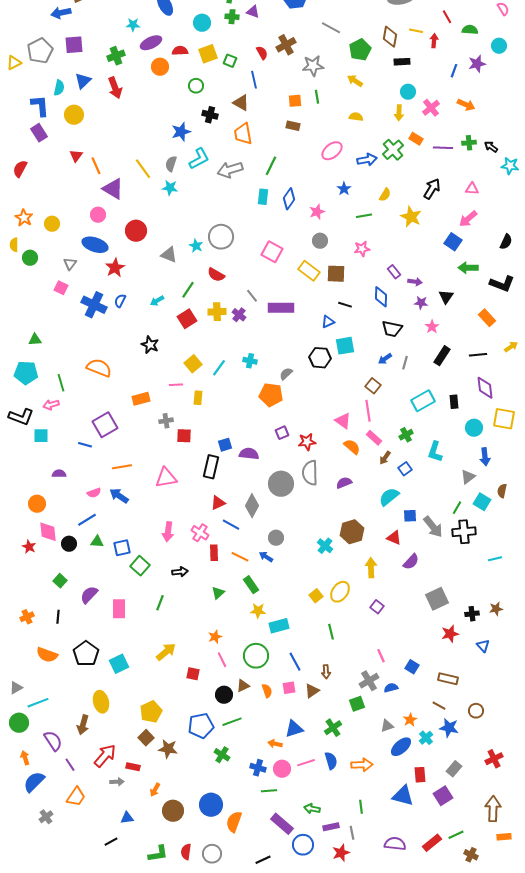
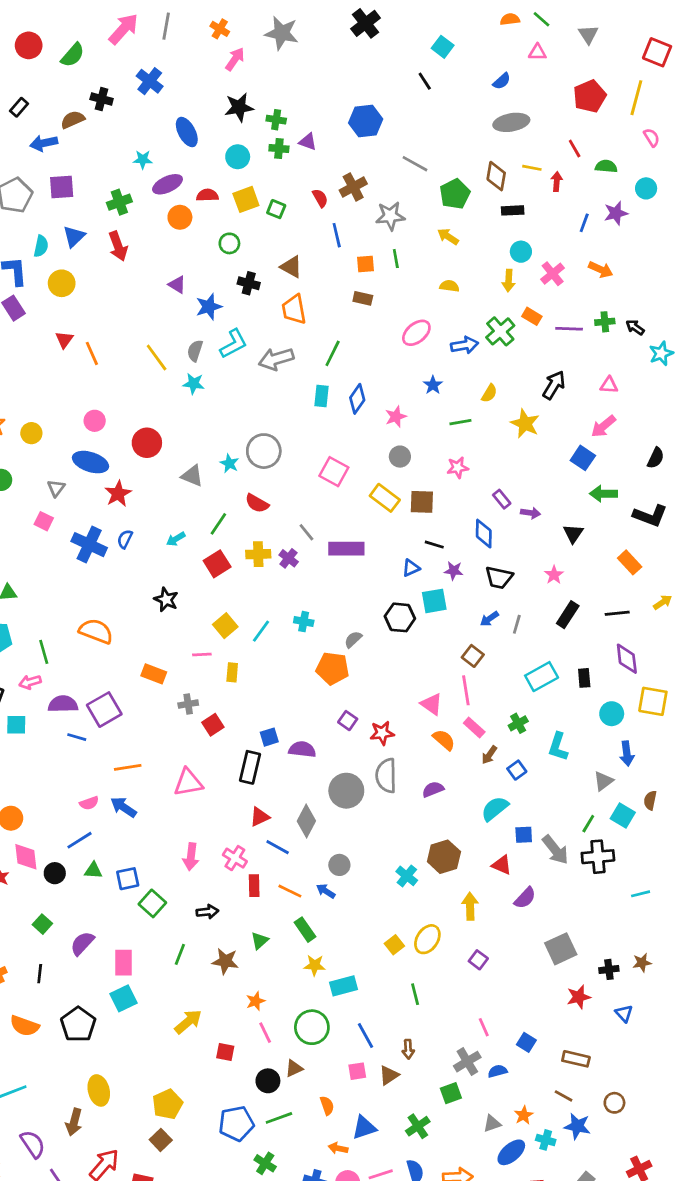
blue line: (254, 80) -> (337, 235), moved
cyan star: (510, 166) -> (661, 353), turned -30
purple triangle: (113, 189) -> (177, 285), moved, size x0.6
purple star: (421, 303) -> (454, 571), moved
orange rectangle: (141, 399) -> (154, 674), turned 36
purple square: (282, 433) -> (348, 721), turned -32
red square: (184, 436) -> (213, 725), turned -35
purple semicircle: (59, 474) -> (63, 704), moved, size x1.5
cyan square: (119, 664) -> (124, 998), moved
orange semicircle: (267, 691) -> (327, 1106), moved
cyan cross: (426, 738) -> (546, 1140), turned -32
brown star: (168, 749) -> (225, 961), moved

